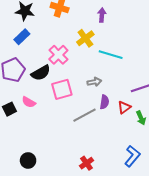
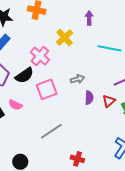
purple arrow: (102, 15) -> (89, 18), moved
cyan line: (111, 55) -> (110, 48), moved
gray line: (85, 115) -> (51, 131), moved
red cross: (87, 163) -> (77, 159), turned -32

